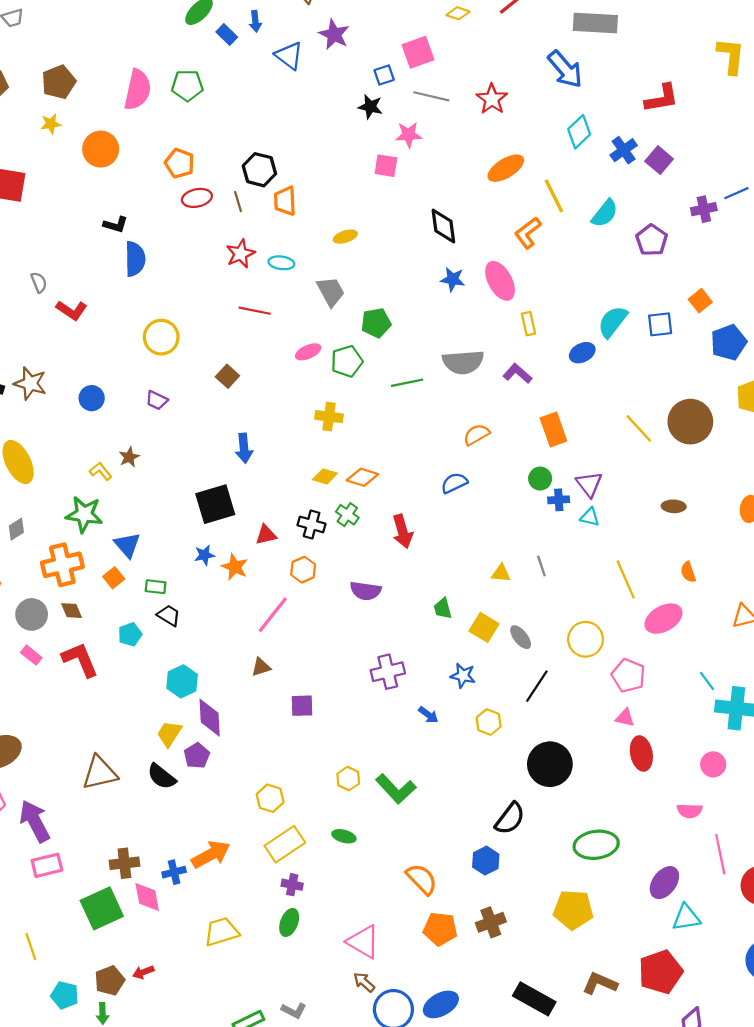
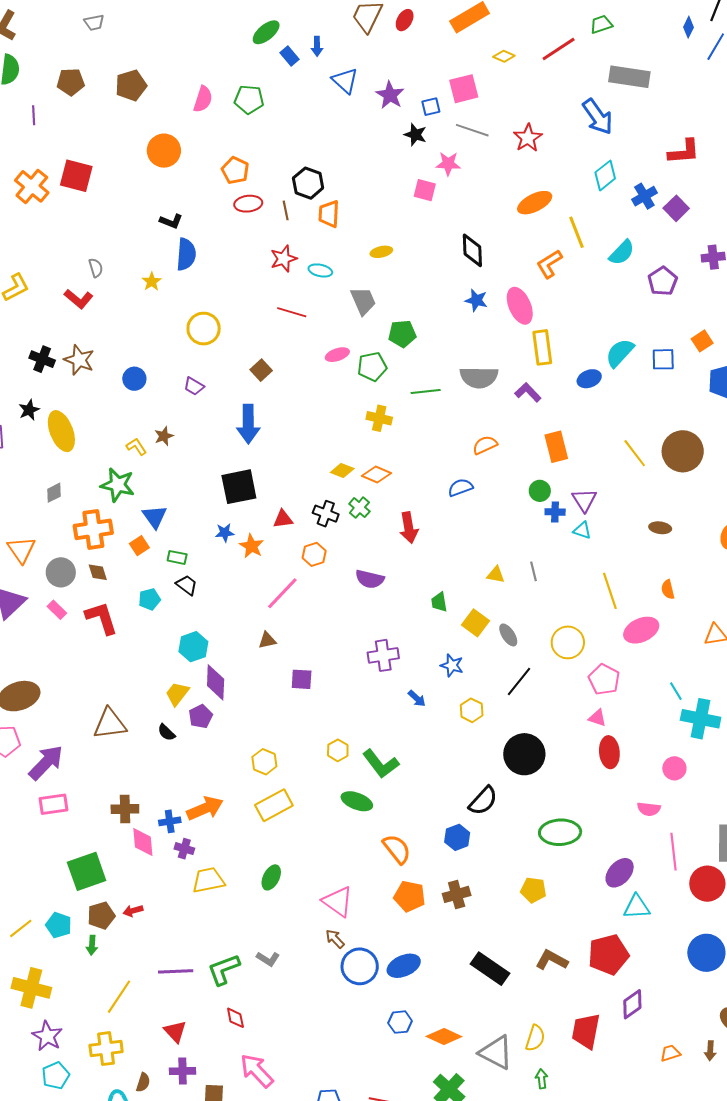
purple star: (334, 34) -> (390, 95), moved
pink semicircle: (138, 90) -> (203, 99), size x0.7
yellow star: (51, 124) -> (152, 281), moved, turned -30
red L-shape: (72, 310) -> (79, 299), moved
yellow rectangle: (528, 324) -> (542, 347), size x1.6
yellow cross: (329, 417) -> (379, 418), moved
blue arrow: (244, 448) -> (248, 424), moved, size x1.4
black semicircle: (162, 776) -> (166, 732), size x0.7
purple arrow: (35, 821) -> (46, 763), turned 66
green ellipse: (344, 836) -> (357, 801), moved, size x1.4
purple cross: (292, 885) -> (184, 849), moved
green square: (102, 908) -> (87, 871), moved
yellow pentagon: (573, 910) -> (533, 890), size x0.7
yellow line: (31, 947) -> (21, 928), moved, turned 65

